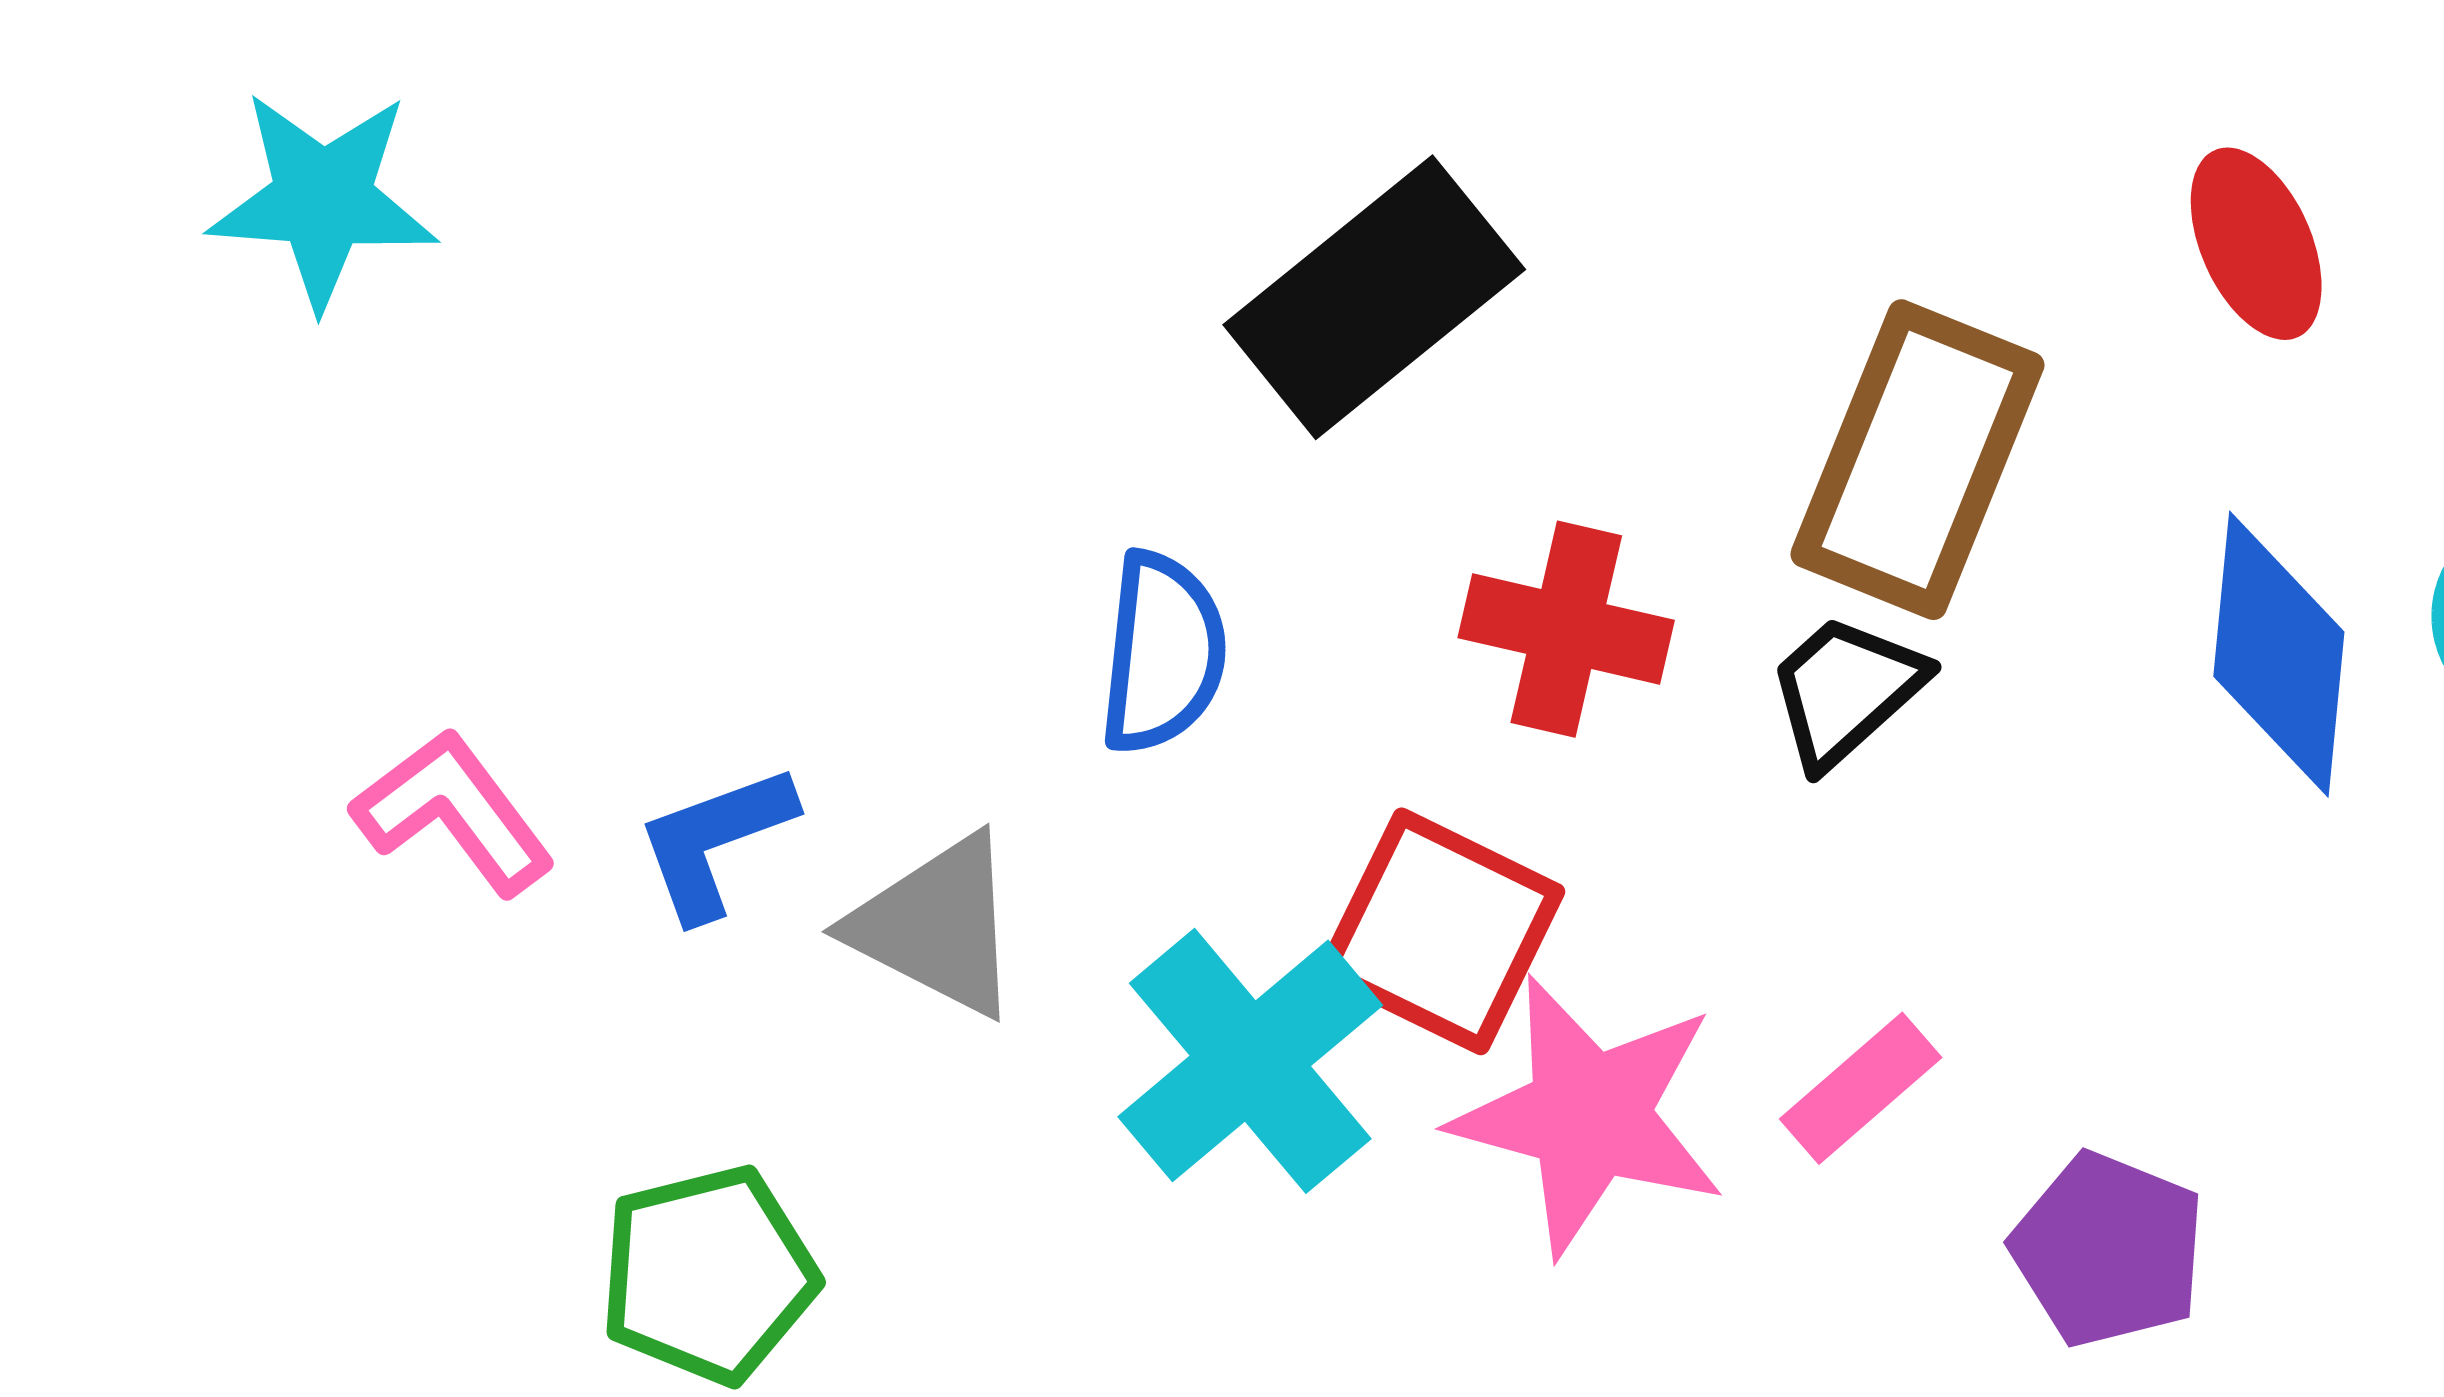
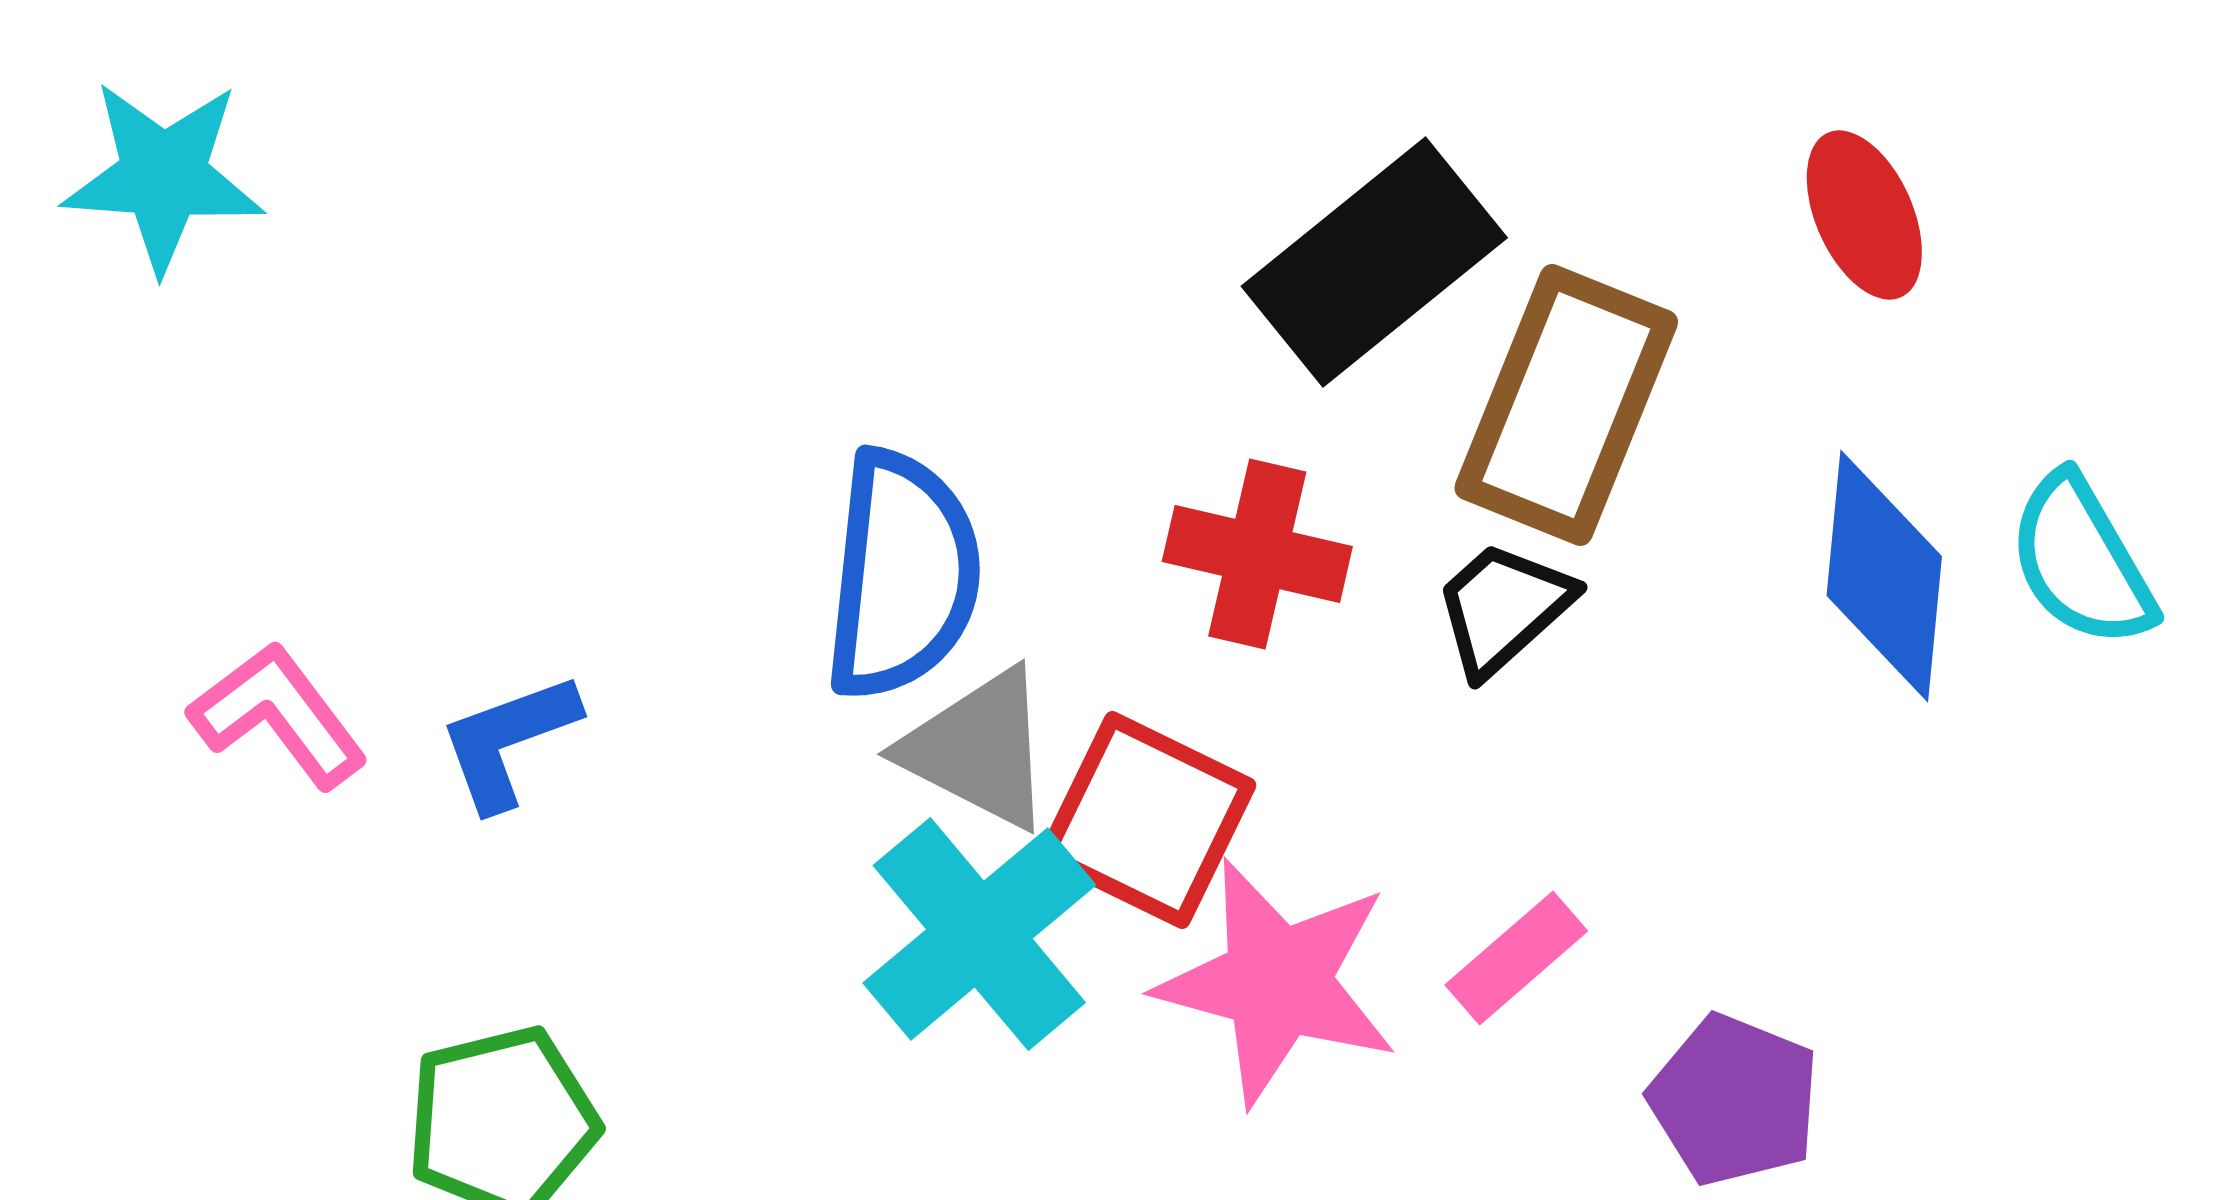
black rectangle: (1374, 297) -> (1374, 262), moved
blue semicircle: (1163, 653) -> (902, 575), size x1.4
gray triangle: (937, 926) -> (978, 749), moved

